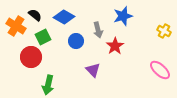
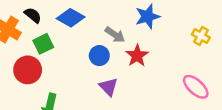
gray arrow: (98, 30) -> (115, 35), turned -42
blue circle: (76, 41) -> (99, 56), moved

